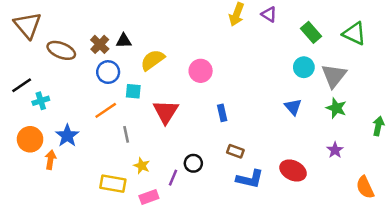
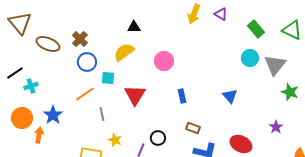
black triangle: (124, 41) -> (134, 27), moved
blue triangle: (293, 107) -> (230, 96), moved
green star: (336, 108) -> (290, 92), moved

